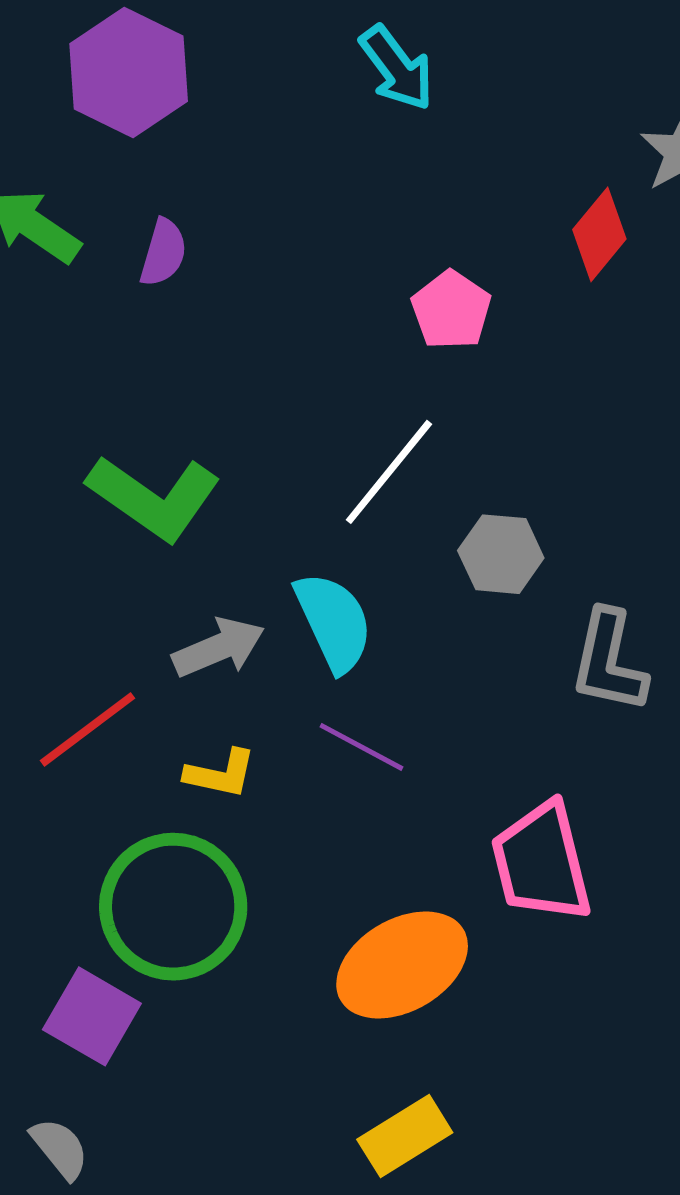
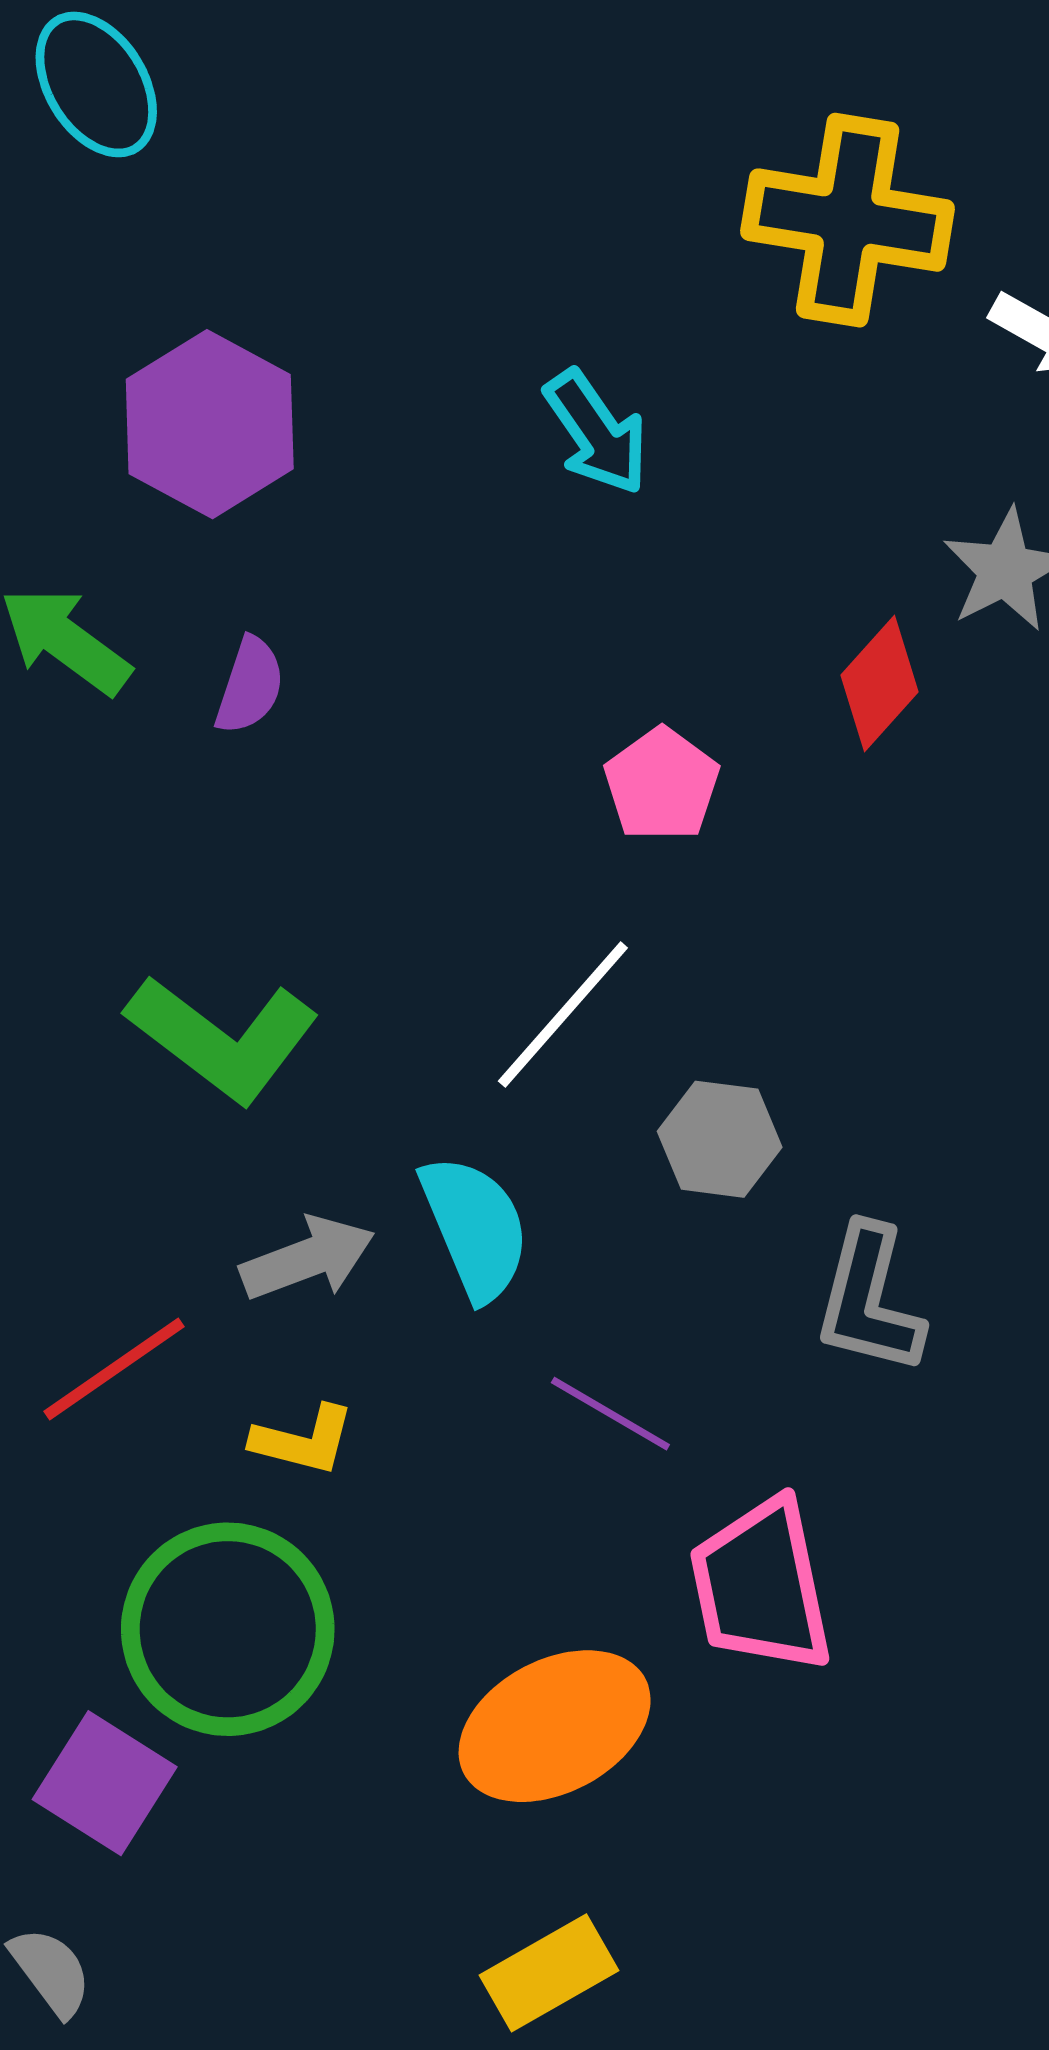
purple line: (361, 747) -> (610, 1414), moved

